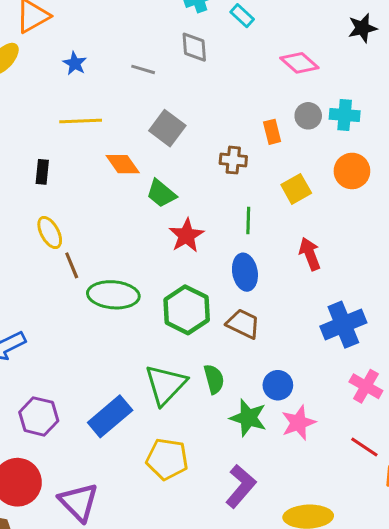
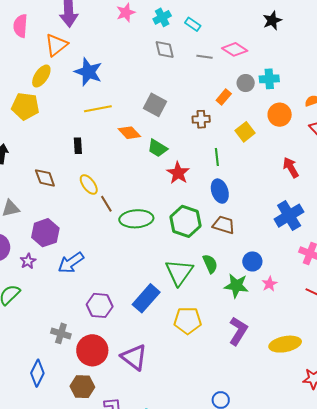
blue star: (75, 63) -> (88, 72), size x1.8
gray line: (143, 69) -> (204, 57), moved
orange rectangle: (272, 132) -> (224, 97), turned 63
red arrow: (310, 254) -> (291, 167), moved
pink star: (298, 423) -> (270, 284), size x0.7

